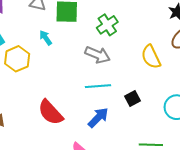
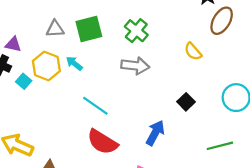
yellow semicircle: (151, 57) -> (193, 51), size x0.7
yellow hexagon: (17, 59) -> (46, 66), moved
cyan line: (98, 86) -> (95, 106), moved, turned 55

